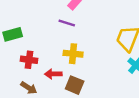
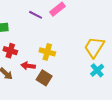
purple line: (67, 23) -> (36, 15), moved

